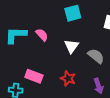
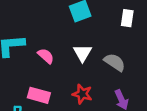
pink semicircle: (42, 35) -> (46, 56), moved

